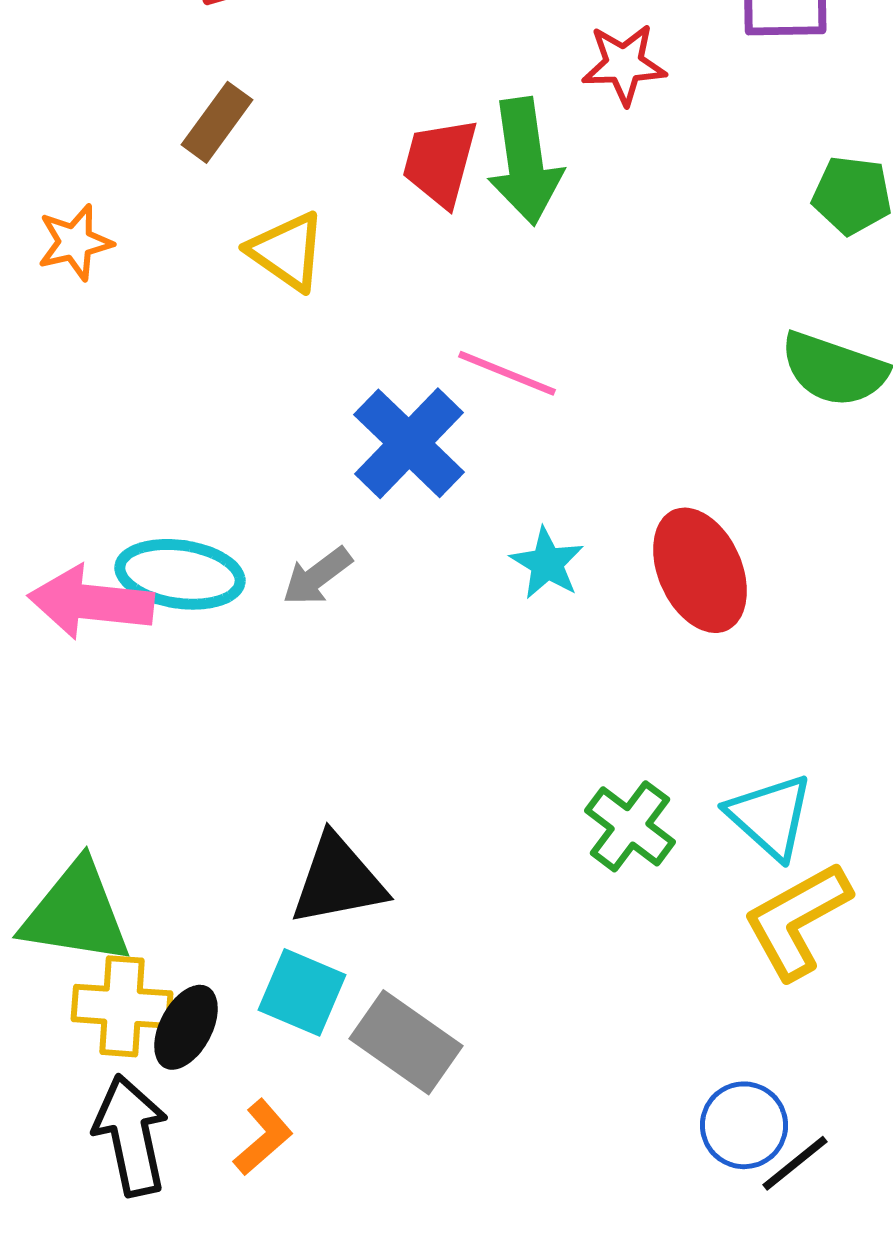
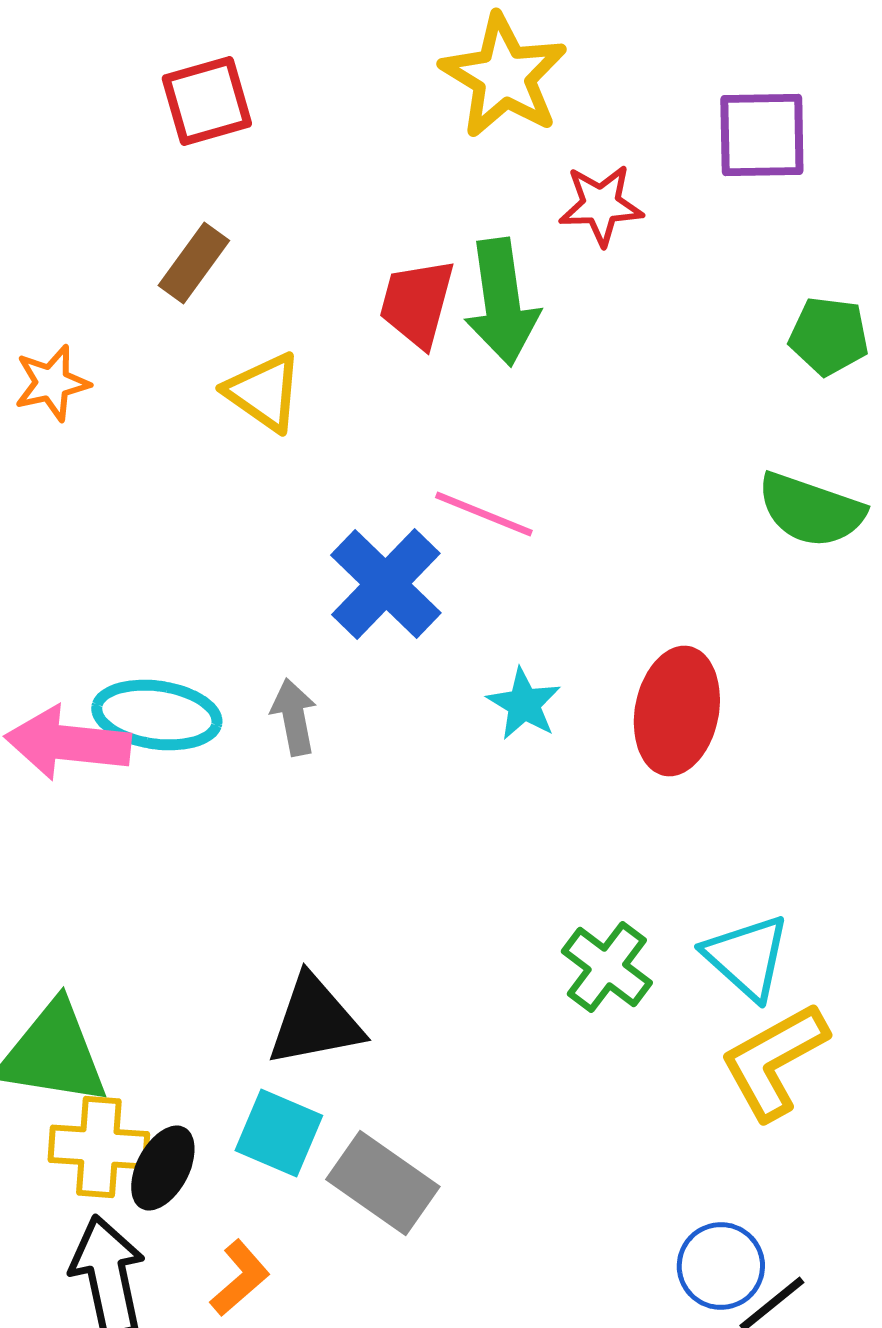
red ellipse: (700, 570) -> (677, 711), turned 35
gray arrow: (317, 576) -> (294, 717), turned 116

